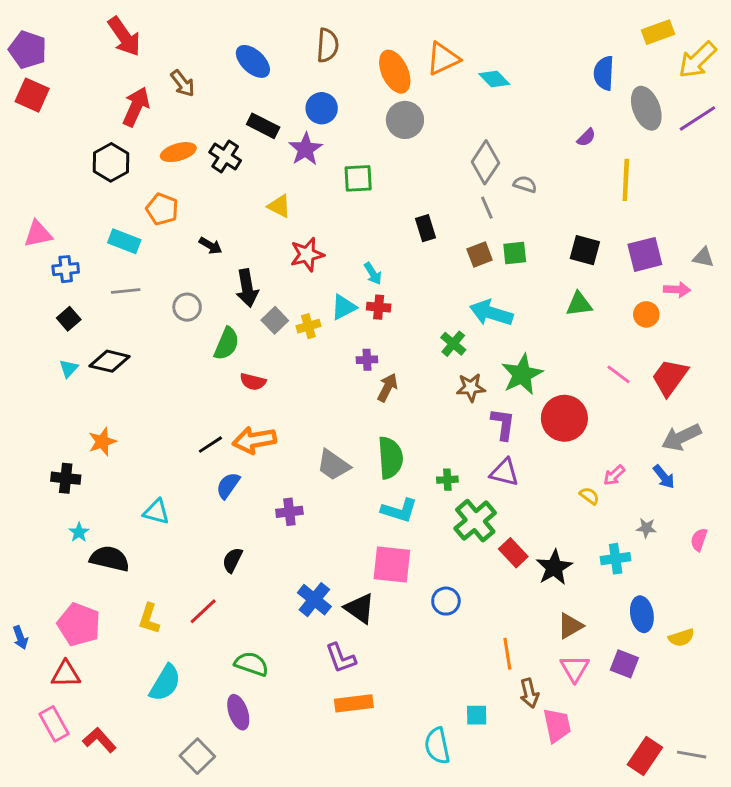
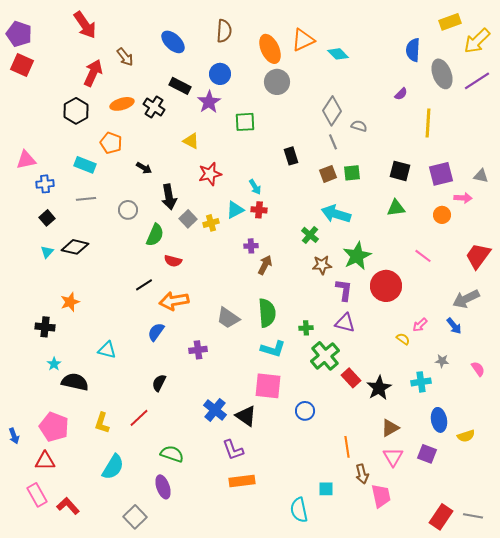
red trapezoid: (670, 377) -> (478, 256), moved
black line: (210, 445) -> (144, 285), moved
pink semicircle: (699, 540) -> (478, 369), turned 126

